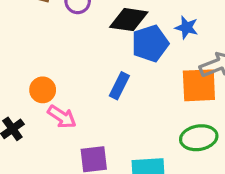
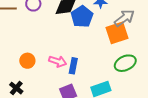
blue rectangle: (119, 86) -> (73, 66), moved
pink arrow: (62, 117) -> (58, 61), moved

